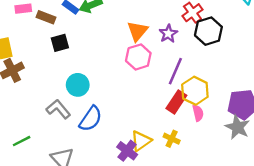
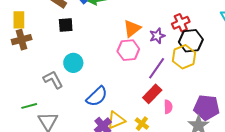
yellow hexagon: (195, 91) -> (184, 57), moved
blue semicircle: (91, 119) -> (97, 96), moved
green line: (22, 141) -> (29, 106), moved

